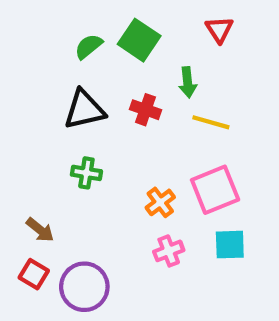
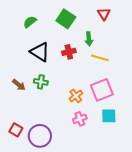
green semicircle: (89, 46) -> (30, 22), moved
black triangle: (84, 110) -> (40, 52), turned 45
red cross: (145, 110) -> (69, 52), turned -32
brown arrow: (40, 230) -> (19, 85), moved

